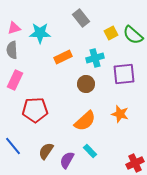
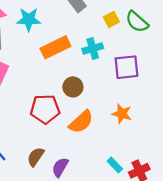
orange rectangle: (63, 57) -> (55, 47), size x1.4
brown circle: (86, 84) -> (73, 87), moved
red pentagon: (35, 110) -> (45, 109), moved
cyan rectangle: (90, 151) -> (115, 165), moved

